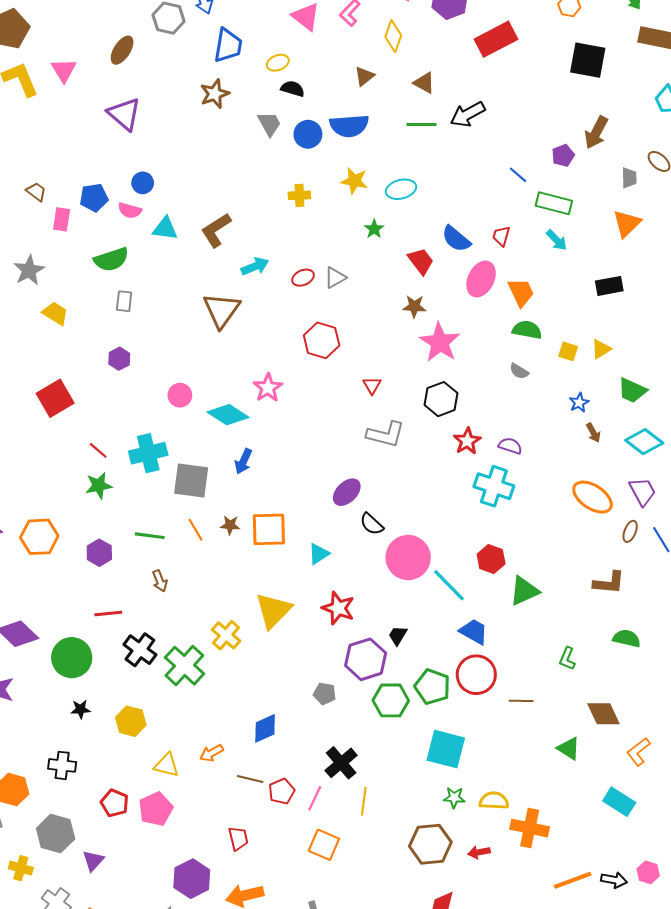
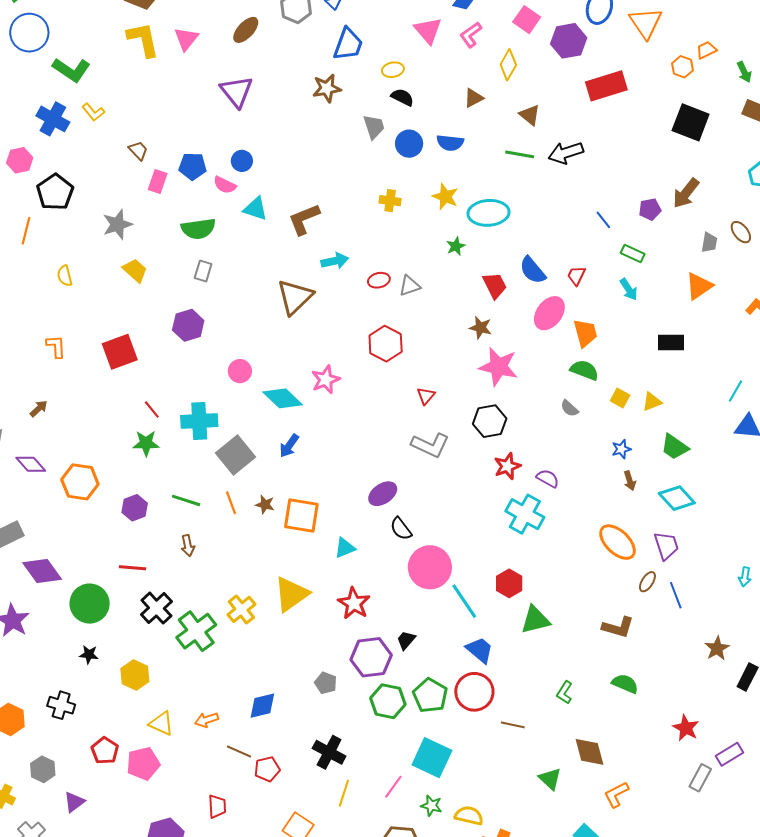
blue semicircle: (349, 126) -> (450, 143), size x0.7
cyan ellipse: (401, 189) -> (489, 213), size x1.4
green rectangle: (554, 203) -> (633, 253), size x0.7
pink star: (440, 342) -> (498, 367), turned -30
purple hexagon: (119, 359) -> (188, 325), size x1.4
gray square: (191, 481) -> (236, 455), turned 33
black cross: (341, 763) -> (329, 752), turned -32
pink line: (315, 798) -> (393, 787), moved
gray hexagon: (56, 834) -> (43, 769), size x0.7

